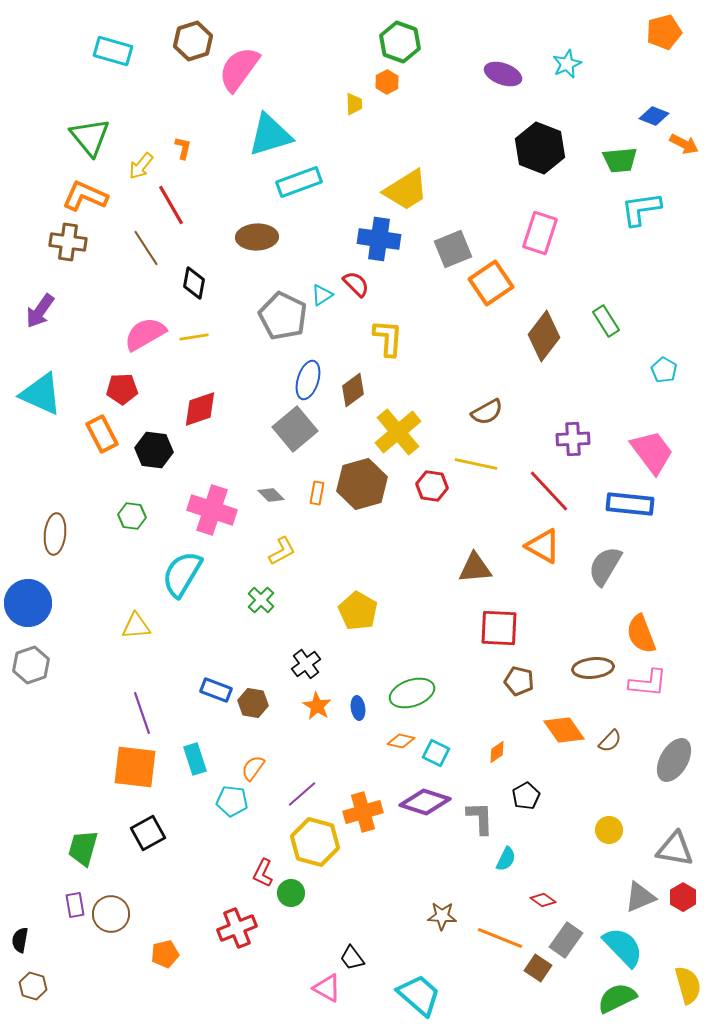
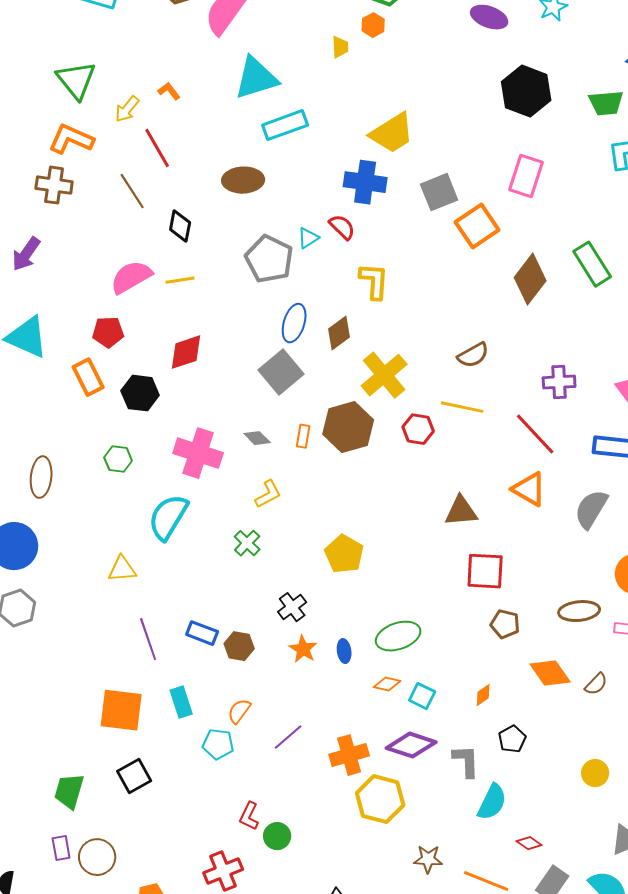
orange L-shape: (183, 148) -> (169, 91), turned -50
green rectangle: (606, 321) -> (592, 264), size x1.4
purple line: (142, 713) -> (148, 639), moved
yellow hexagon: (315, 842) -> (380, 799), moved
cyan semicircle: (506, 859) -> (492, 802), size x1.5

